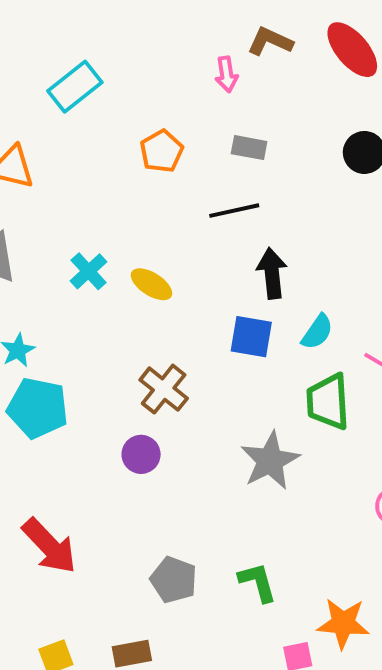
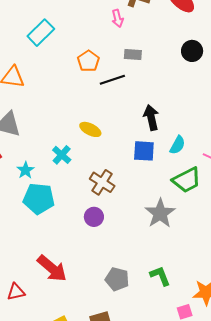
black line: (234, 211) -> (112, 80), moved
cyan cross: (89, 271) -> (62, 155), moved
green trapezoid: (328, 402) -> (187, 180), turned -108

